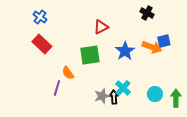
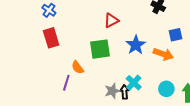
red rectangle: (42, 44) -> (51, 38), turned 30
orange arrow: (152, 47) -> (163, 54), moved

